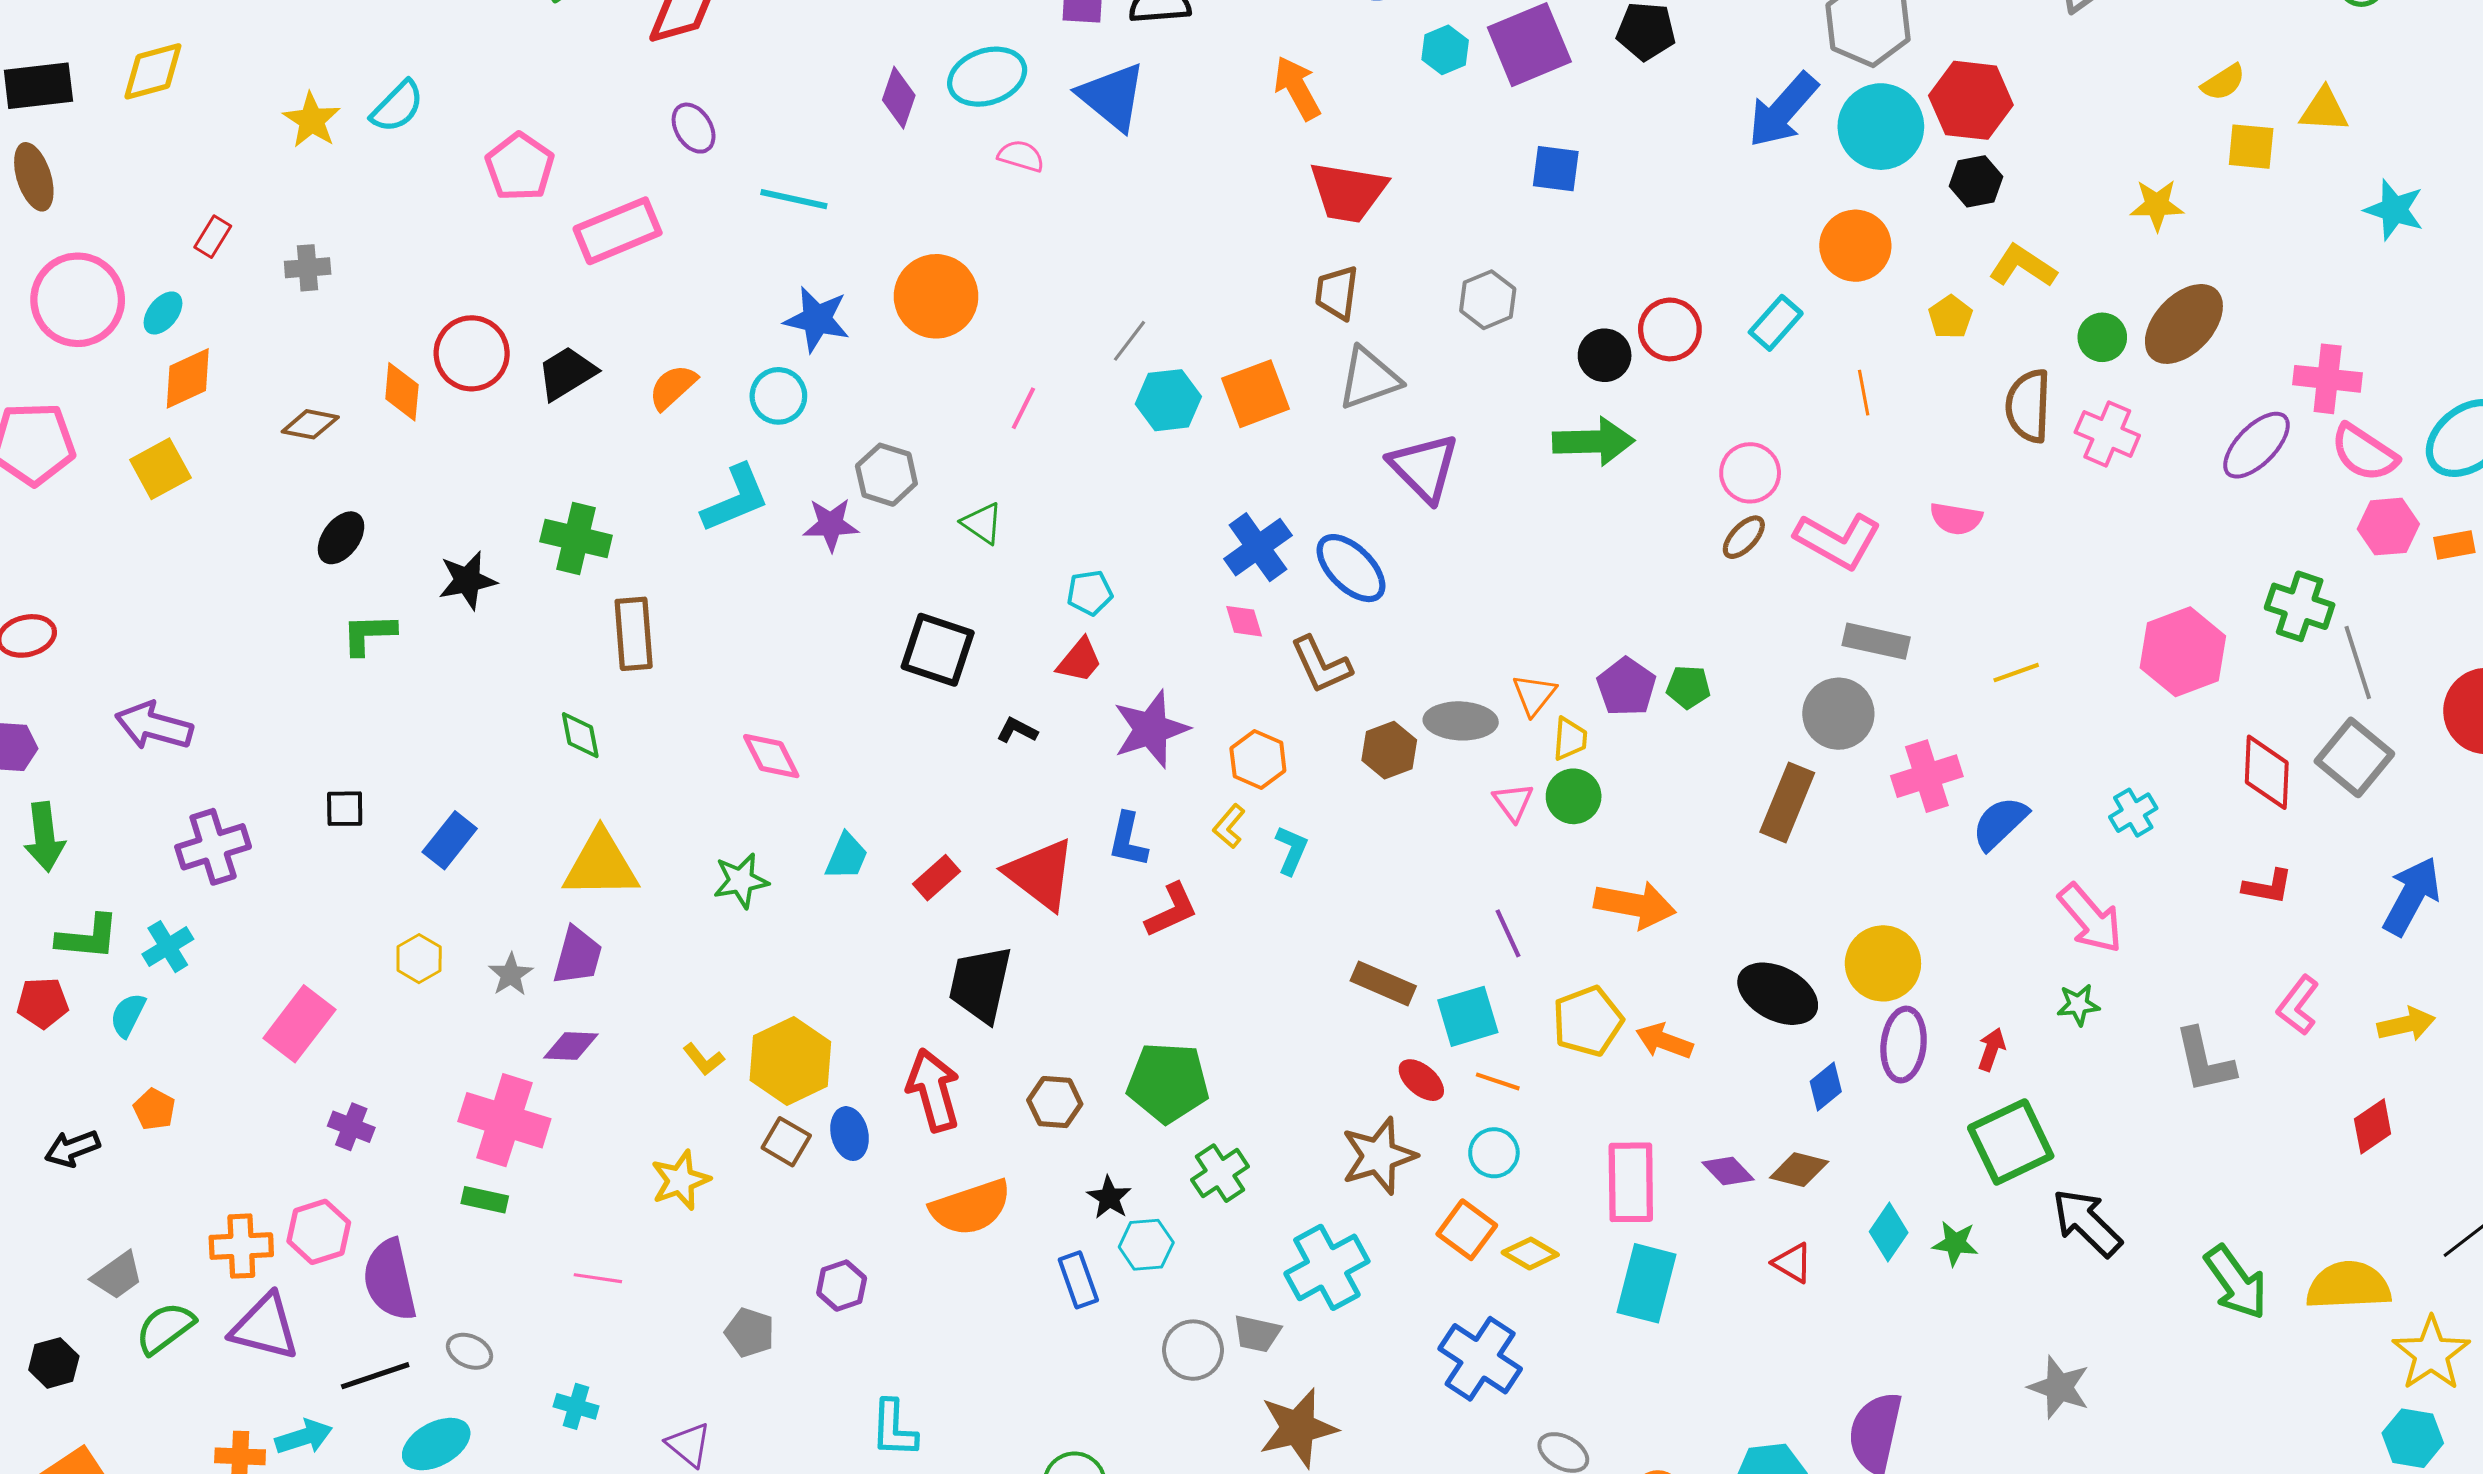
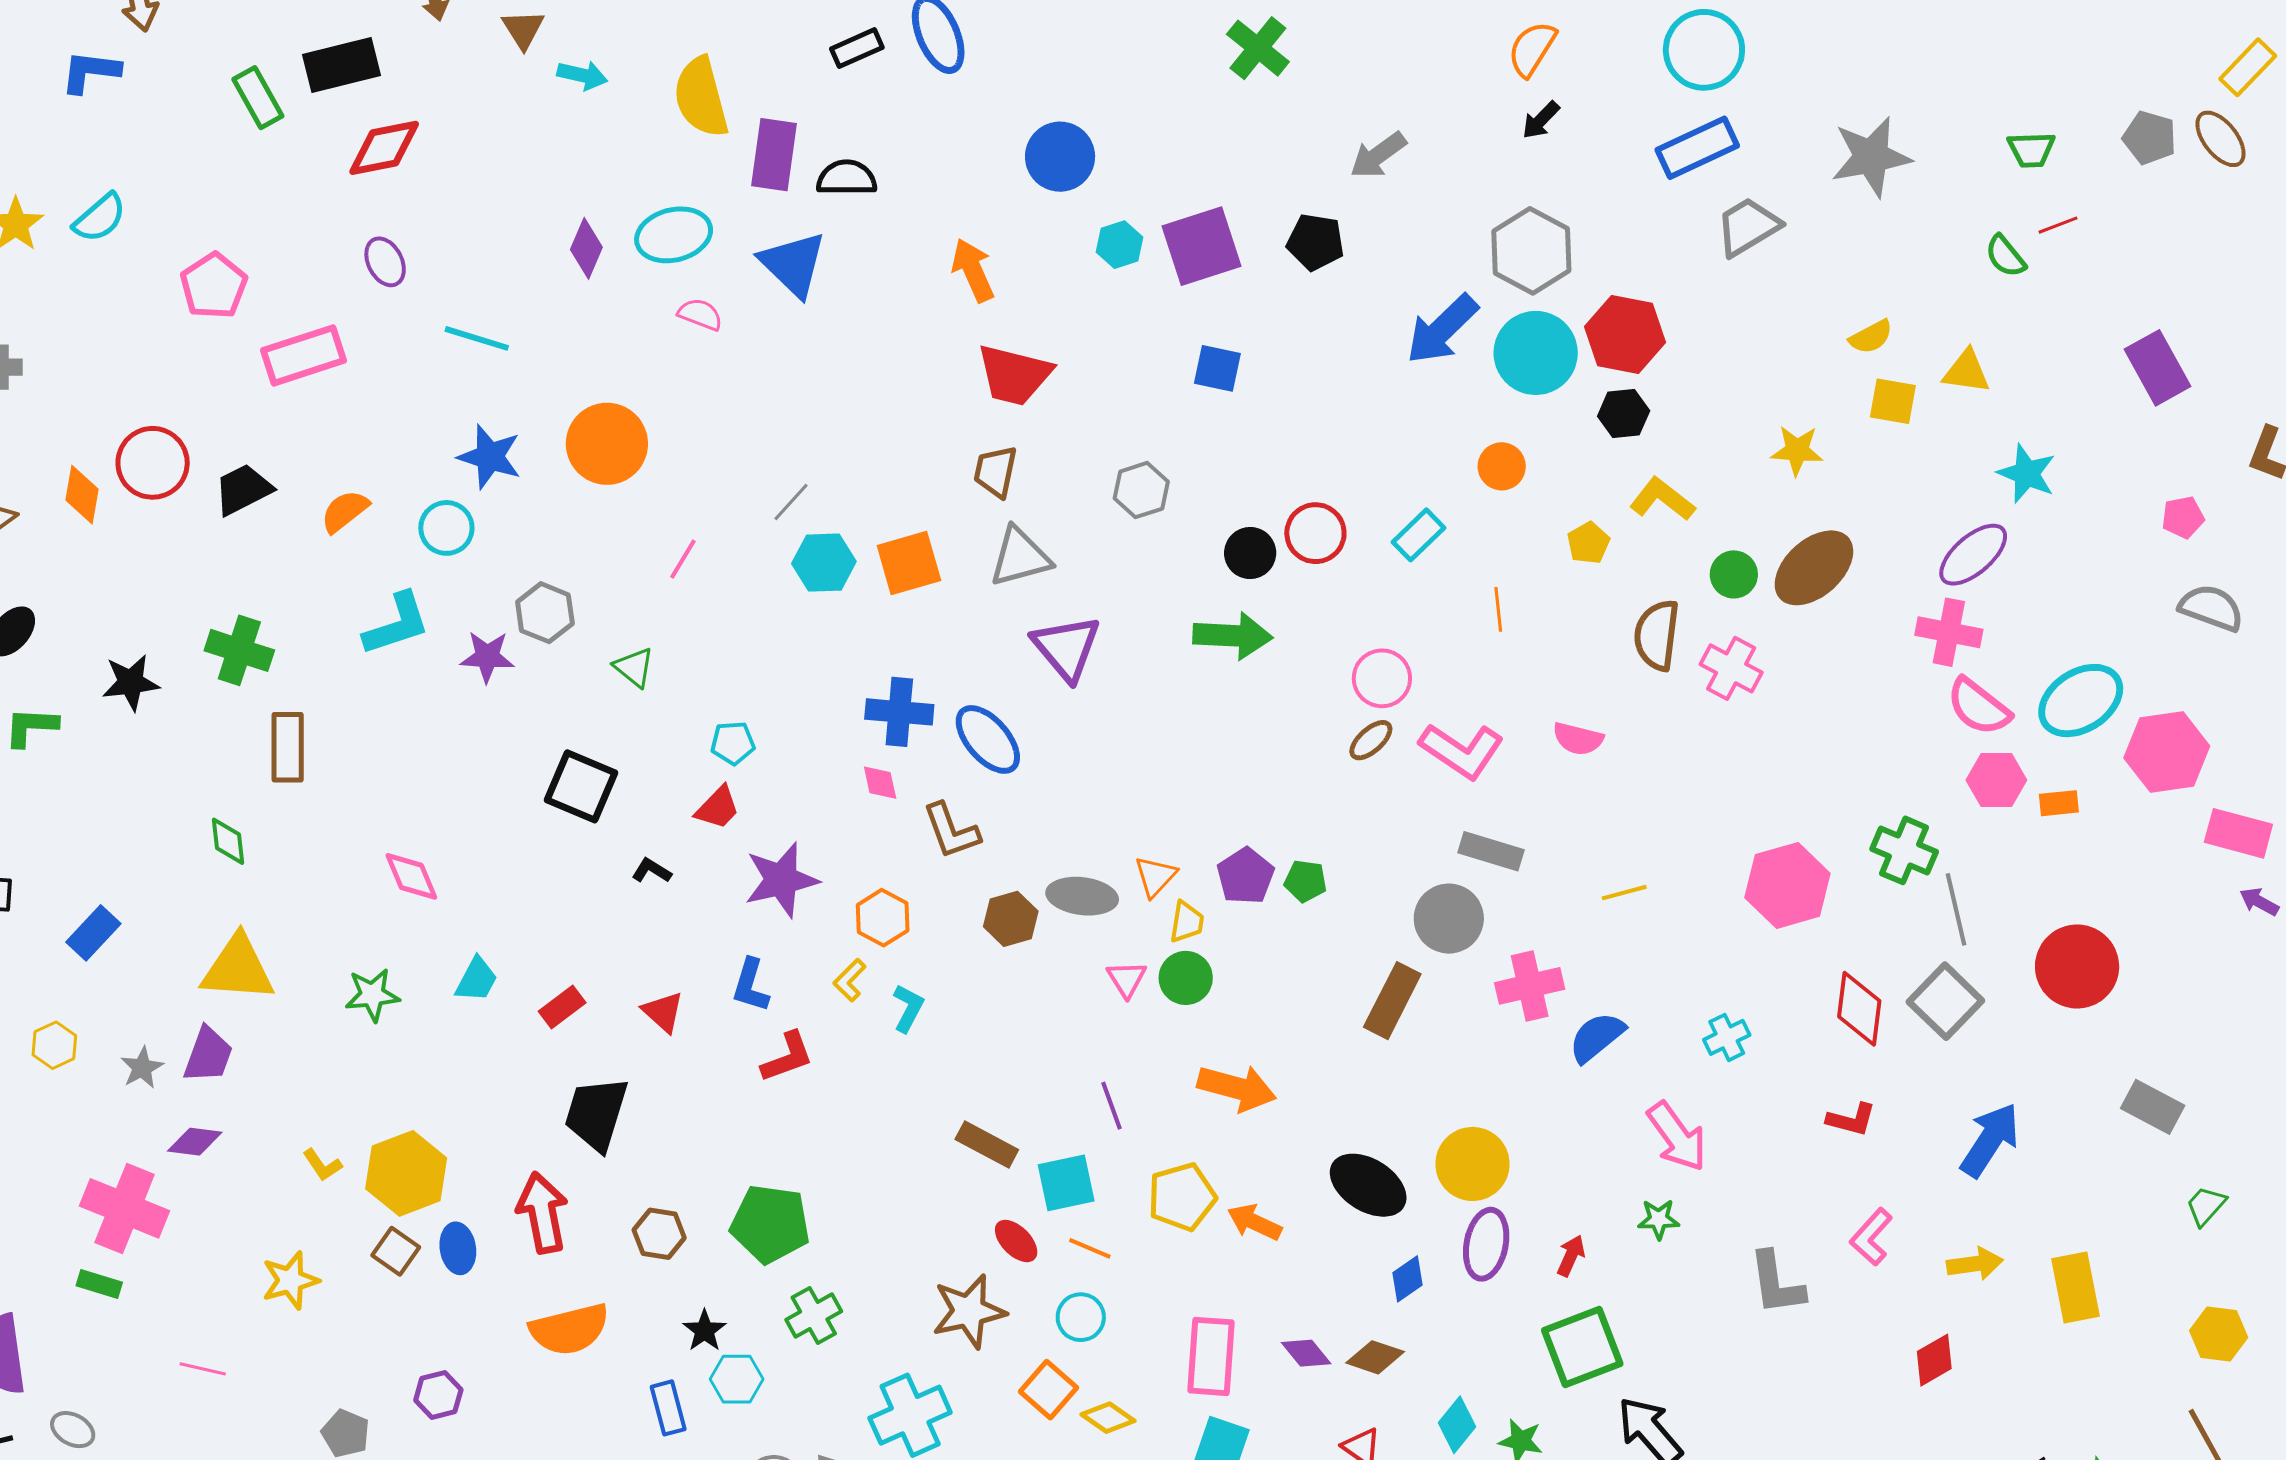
orange circle: (1855, 246) -> (1502, 466), size x0.7
purple ellipse: (2256, 445) -> (1973, 555), moved
blue cross: (1258, 547) -> (899, 712), turned 36
red triangle: (1040, 874) -> (663, 1012), size x0.6

